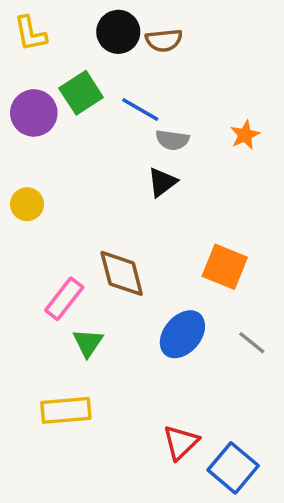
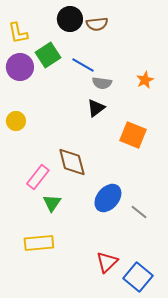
yellow L-shape: (30, 34) -> (18, 33), moved
orange square: (225, 267) -> (133, 135), moved
gray line: (252, 343) -> (139, 212), moved

